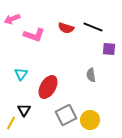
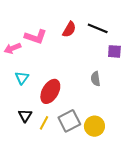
pink arrow: (12, 19) -> (12, 48), moved
red semicircle: (66, 28) -> (69, 29), turned -77
yellow line: (11, 123) -> (44, 123), moved

